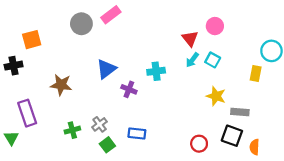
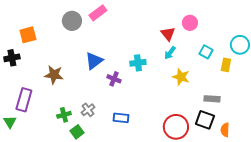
cyan square: (213, 60) -> (206, 52), moved
yellow star: (216, 96) -> (181, 77), moved
purple rectangle: (27, 113) -> (24, 100), turned 35
red circle: (199, 144) -> (176, 127), size x1.6
green square: (107, 145) -> (77, 132), moved

